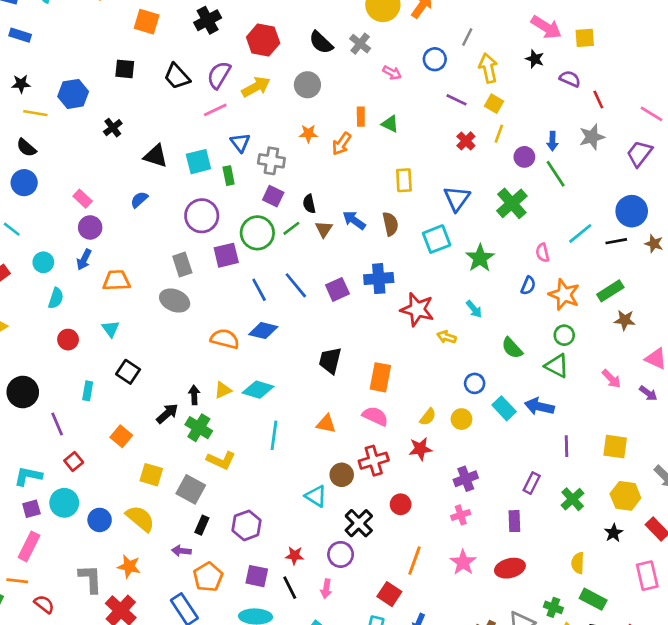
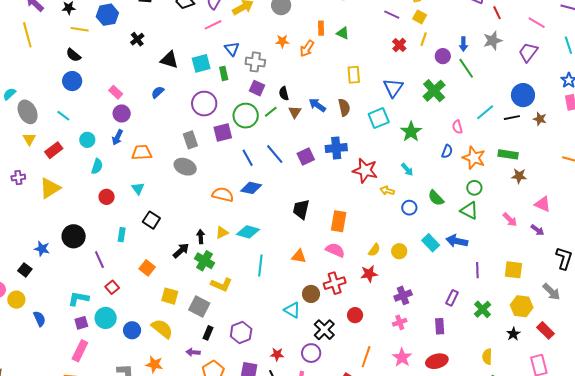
green rectangle: (610, 291) -> (508, 154), turned 42
blue circle: (475, 383) -> (409, 208), moved

